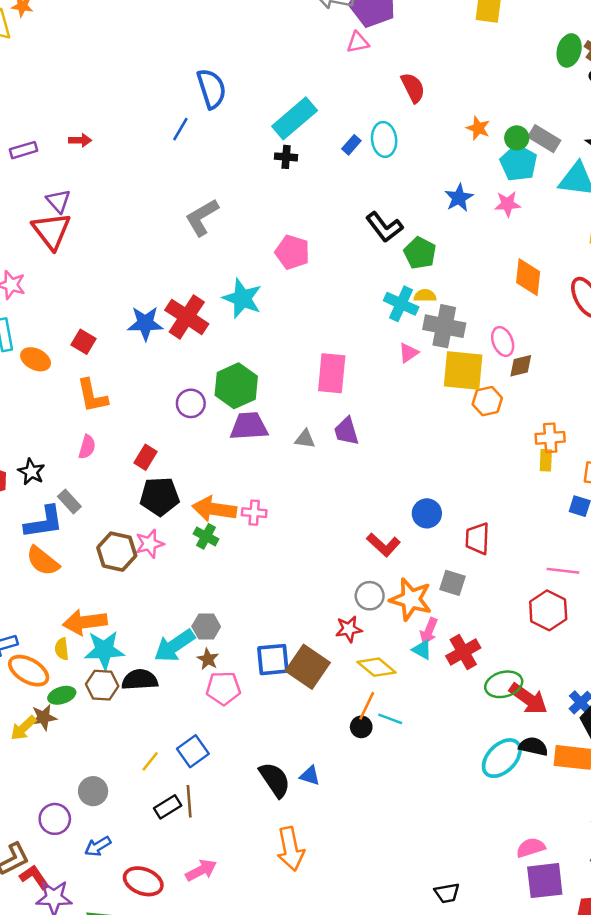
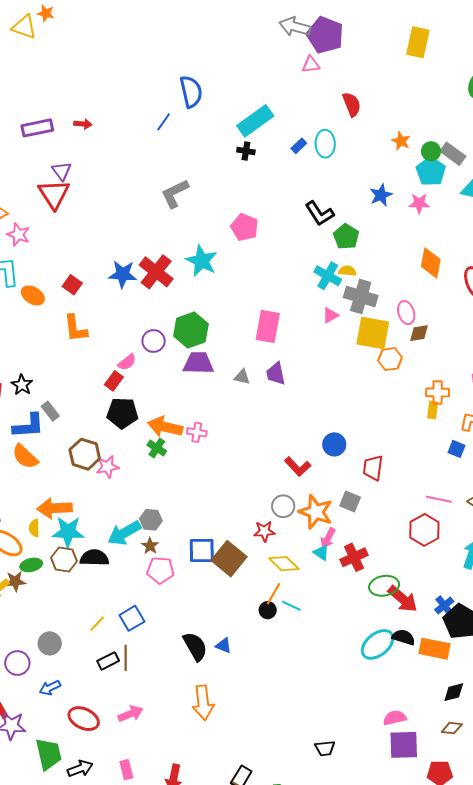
purple rectangle: (23, 150) -> (37, 128), size x1.4
pink semicircle: (87, 447) -> (127, 362), moved, turned 30
pink star: (150, 544) -> (107, 467), moved

